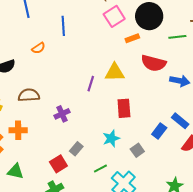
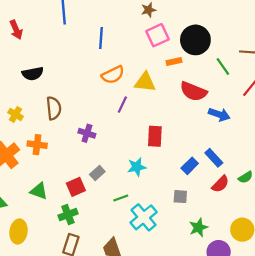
green line: (177, 37) -> (223, 66), turned 54
orange semicircle: (38, 48) -> (113, 75), moved, size x1.5
yellow triangle: (115, 72) -> (145, 82), moved
brown semicircle: (29, 95) -> (54, 108), turned 80
purple cross: (62, 114) -> (87, 133), turned 35
gray square: (137, 150) -> (180, 197), moved, turned 32
green triangle: (16, 171) -> (39, 191), moved

